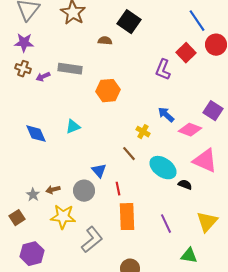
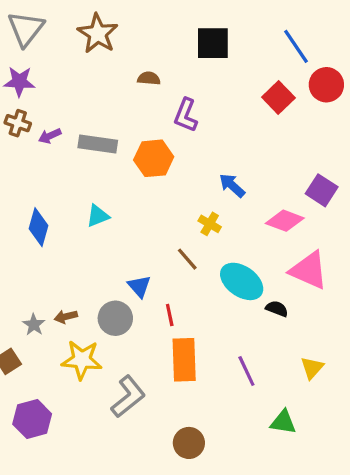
black square: (129, 22) -> (213, 43), moved, turned -35
gray rectangle: (70, 69) -> (98, 144), moved
purple L-shape: (163, 70) -> (186, 115), moved
blue arrow: (166, 115) -> (232, 185), moved
blue diamond: (36, 134) -> (39, 227), turned 40
yellow triangle: (207, 222) -> (312, 368), size x0.7

